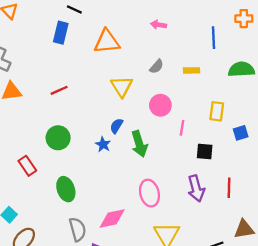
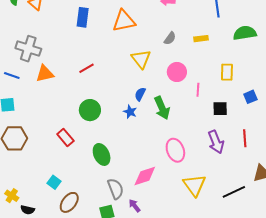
blue square: (241, 133) -> (250, 97), moved

